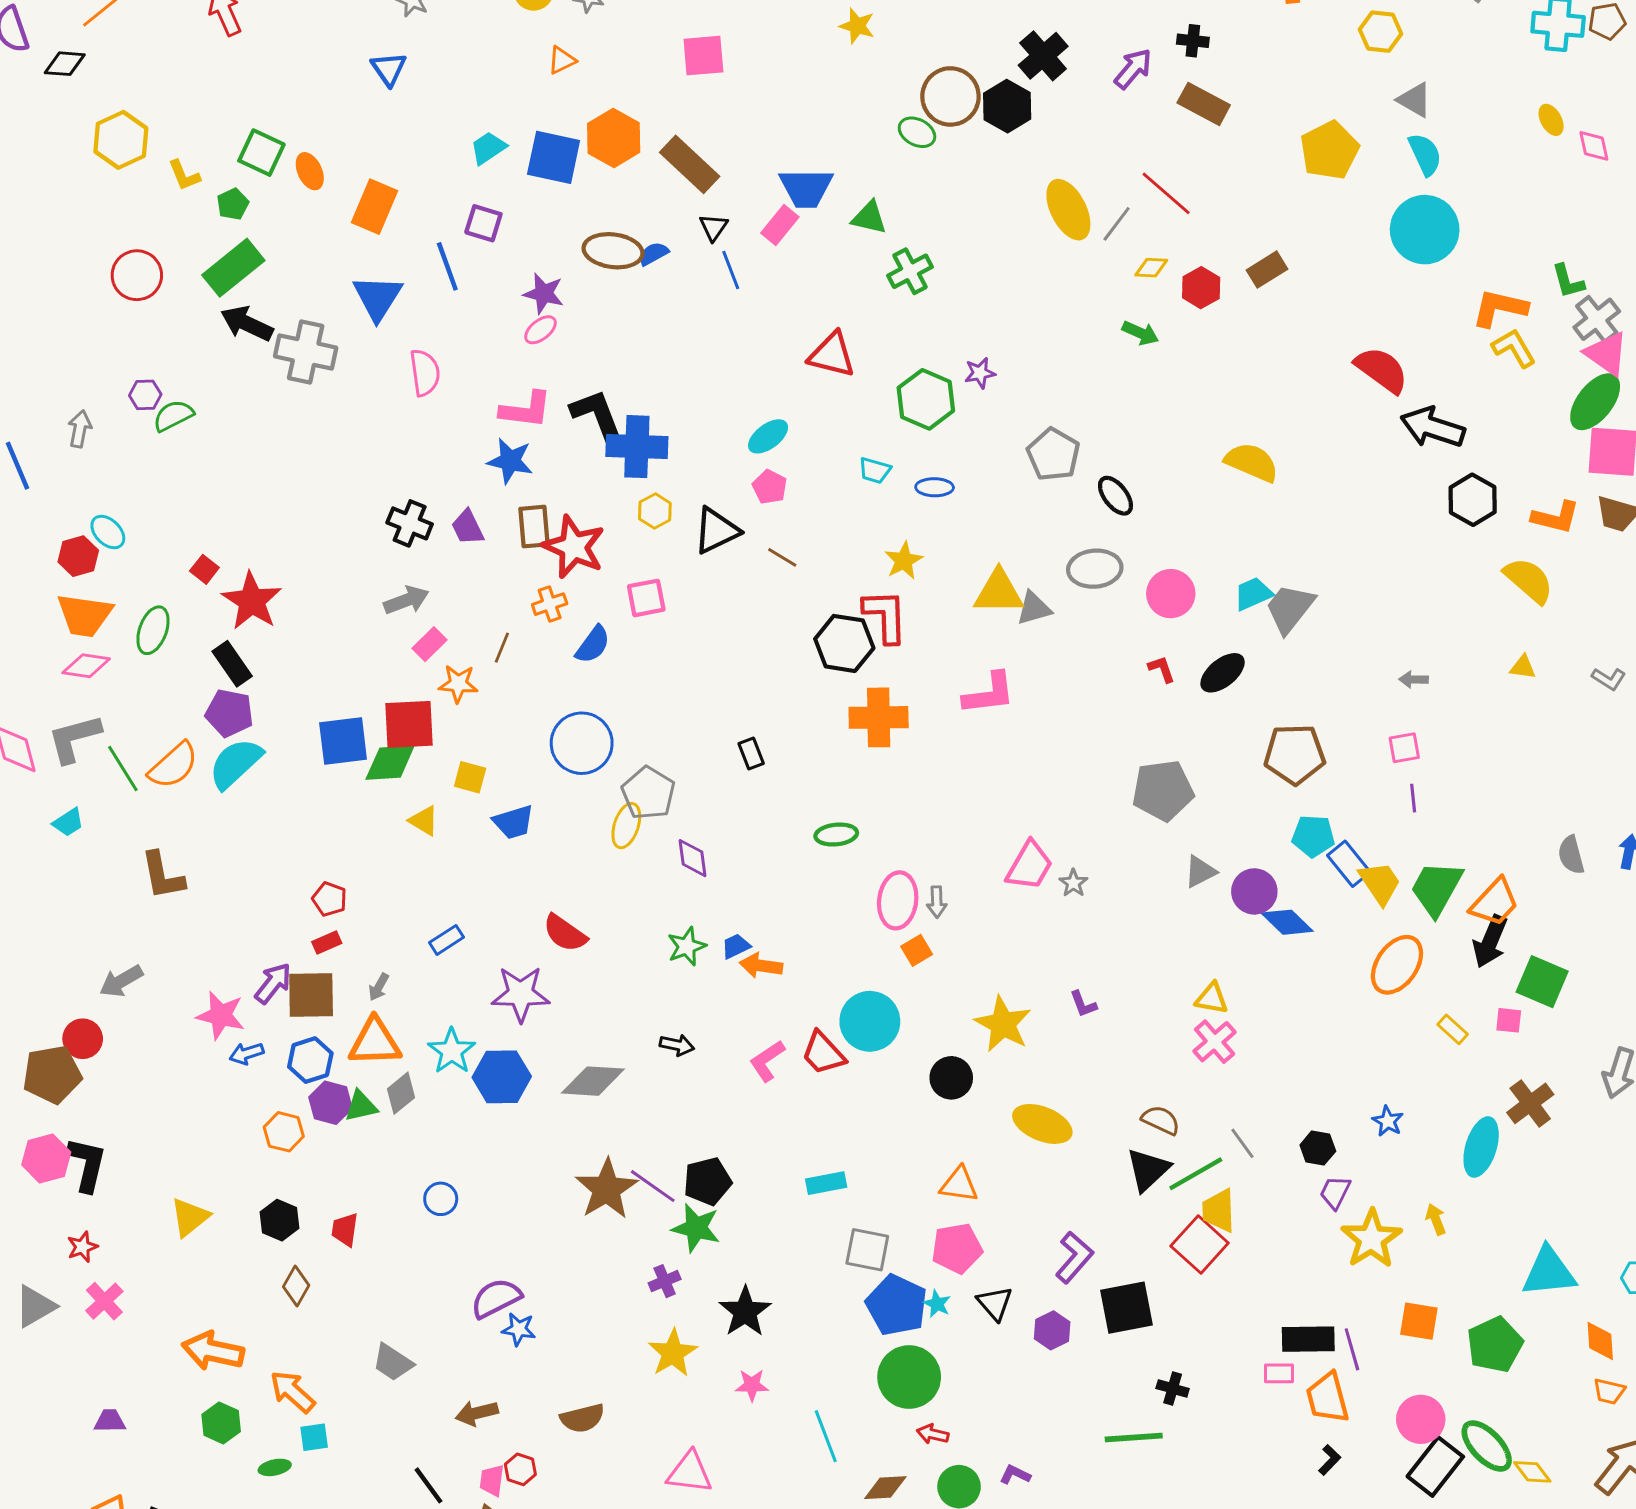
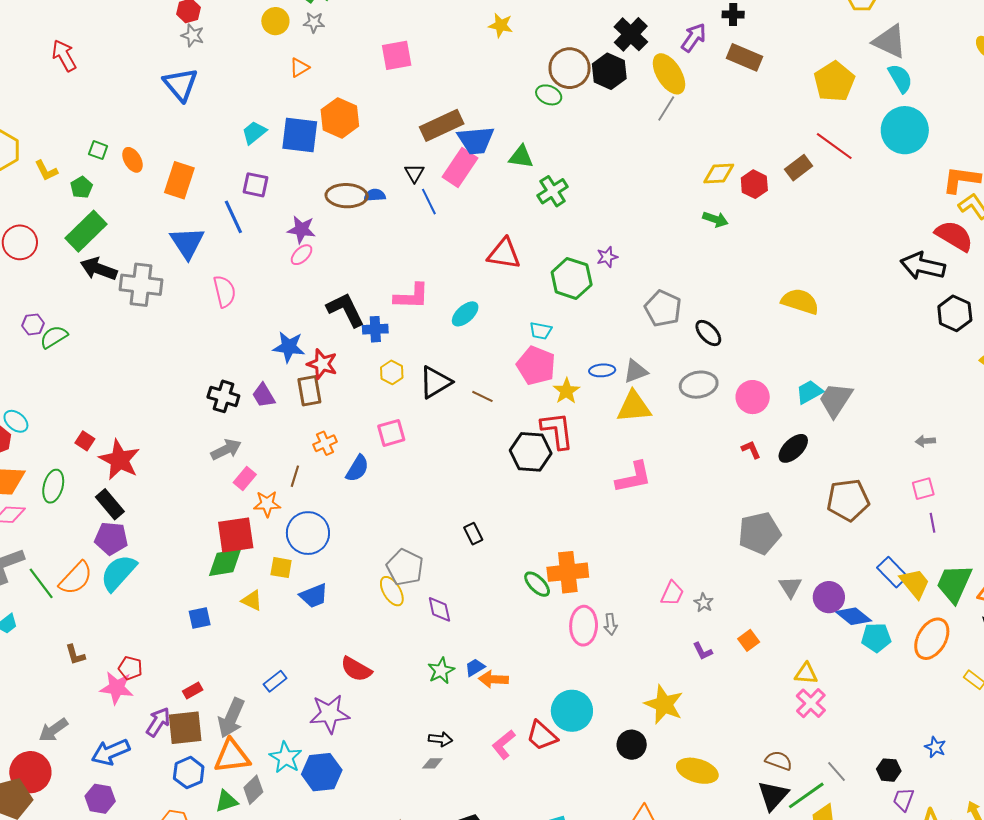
blue triangle: (389, 69) -> (181, 84), size x1.4
gray triangle: (1415, 100) -> (890, 41), size x1.4
green square: (261, 153) -> (98, 150), size x0.6
brown rectangle: (690, 164) -> (442, 125), moved, turned -63
red line: (1166, 193) -> (834, 146), moved
yellow ellipse: (1068, 210) -> (669, 74), moved
gray line: (1117, 224) -> (666, 108), moved
pink rectangle: (780, 225) -> (460, 167), size x1.4
blue semicircle: (654, 254) -> (375, 195), turned 30
yellow diamond: (1151, 268) -> (719, 173), size x1.4
red semicircle: (1382, 370) -> (954, 236), moved
pink L-shape: (526, 410) -> (412, 296), moved
blue cross: (637, 447) -> (375, 329), size x0.6
pink pentagon: (770, 487) -> (536, 366), moved, size x1.6
blue ellipse: (935, 487) -> (602, 370), moved
red star: (574, 547) -> (322, 364), moved, size x0.7
gray triangle: (1034, 608) -> (635, 371), moved
orange cross: (879, 717) -> (568, 572), moved
blue square: (343, 741) -> (200, 618), moved, size x0.6
blue circle: (582, 743) -> (308, 533), moved
yellow ellipse: (626, 826) -> (392, 591), turned -44
green ellipse: (836, 835) -> (537, 584), turned 56
cyan pentagon: (1313, 836) -> (876, 638), moved
pink trapezoid: (1029, 866) -> (672, 593), size x0.7
gray triangle: (1200, 872) -> (790, 587), turned -30
brown L-shape: (163, 876) -> (75, 655), size x0.6
red pentagon: (330, 899) -> (130, 668), moved
orange square: (917, 950) -> (749, 640), moved
gray arrow: (379, 987) -> (231, 718), size x2.0
purple L-shape: (1083, 1004) -> (703, 651), moved
pink star: (221, 1015) -> (117, 688), moved
red circle: (83, 1039) -> (30, 772), size x1.5
blue arrow: (247, 1054) -> (111, 752), moved, size x1.6
gray diamond: (593, 1081) -> (432, 763), moved, size x0.5
purple hexagon: (331, 1103) -> (100, 799), moved

